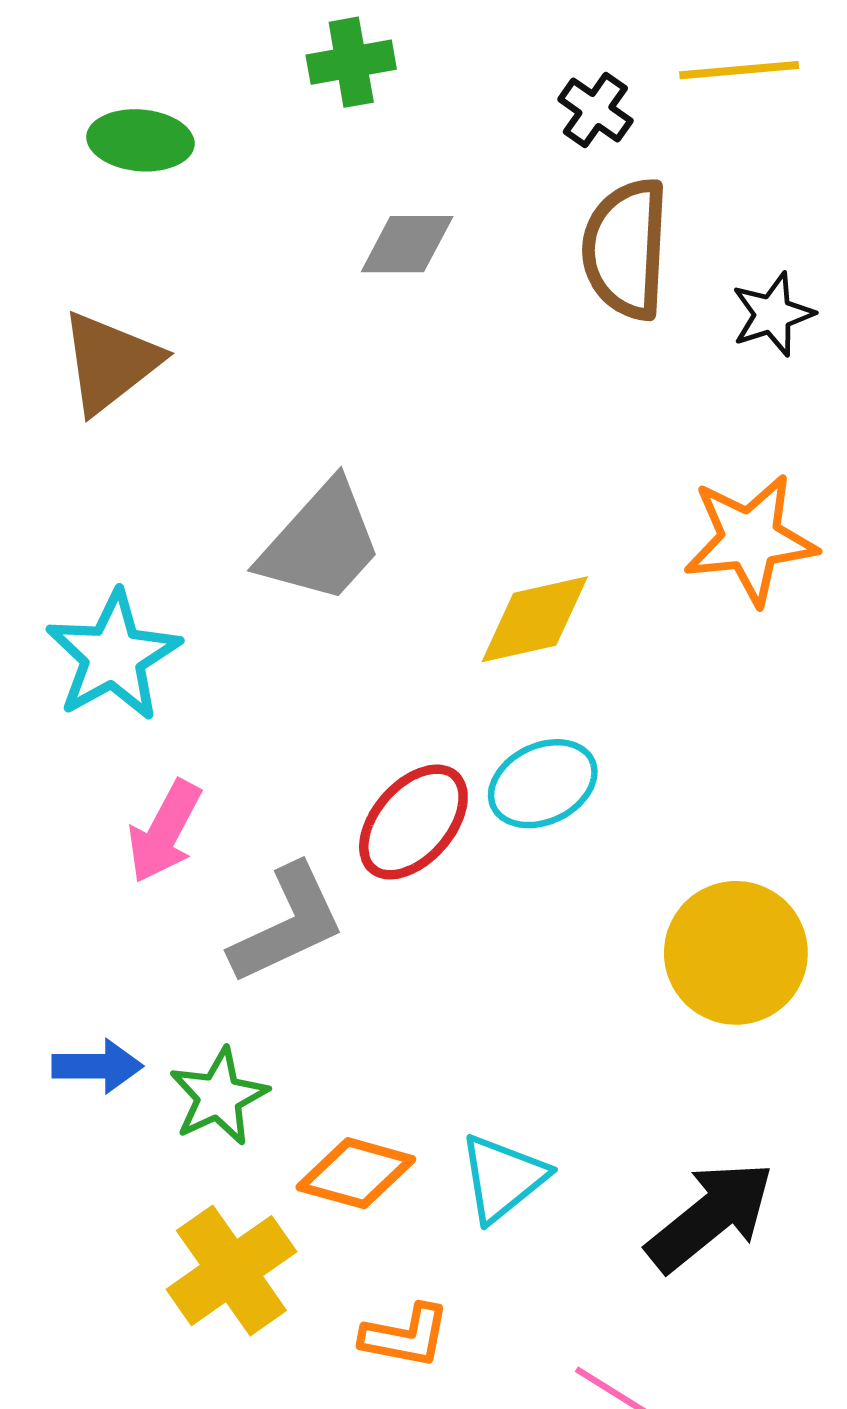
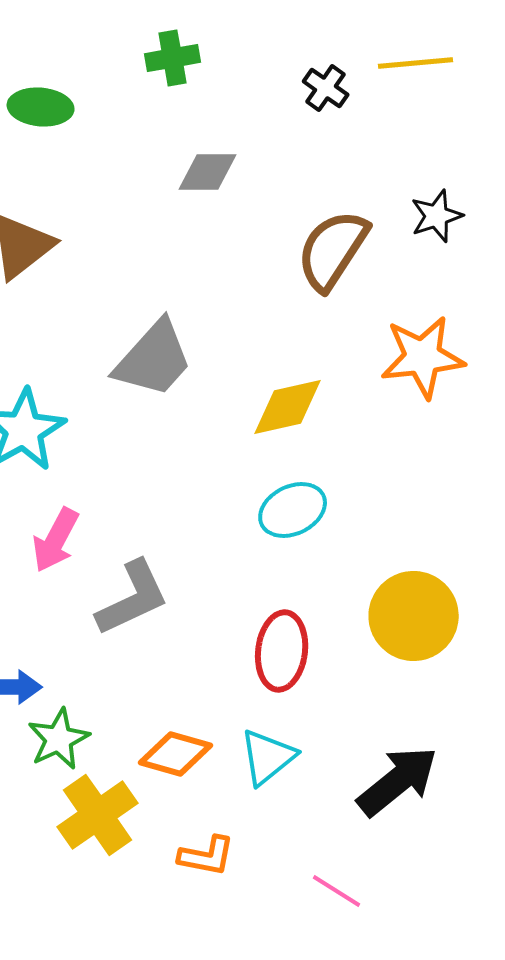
brown semicircle: (626, 249) -> (333, 250), moved, turned 30
red ellipse: (413, 822) -> (282, 651), moved, turned -34
green star: (219, 1097) -> (59, 739), moved

